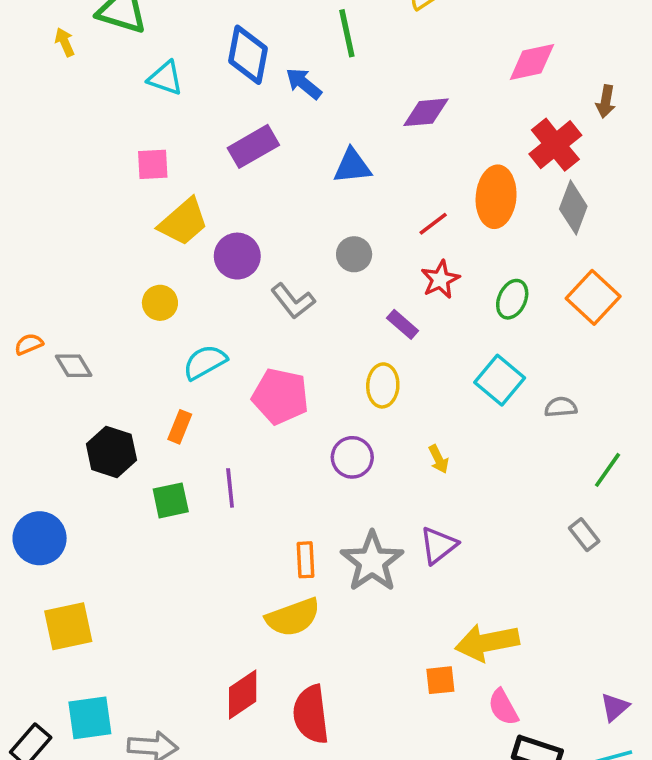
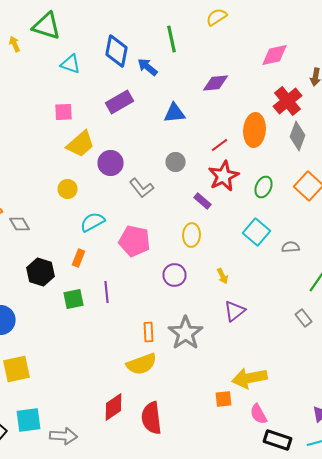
red star: (440, 279) -> (224, 176), size x1.4
purple triangle: (439, 545) -> (234, 311), moved

